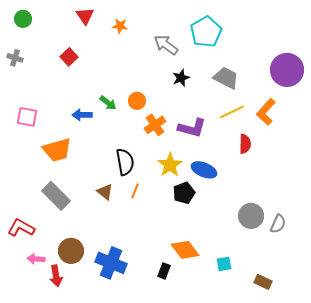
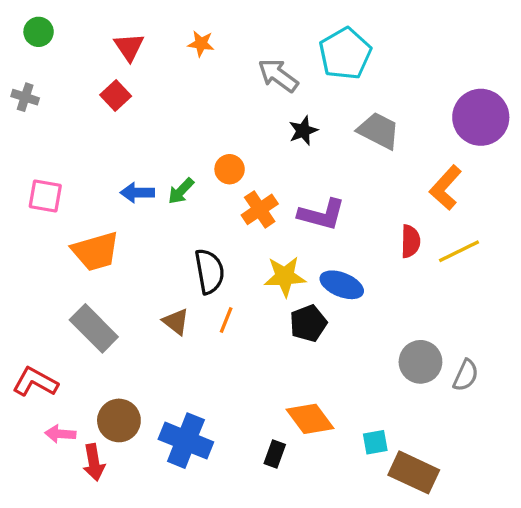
red triangle: (85, 16) -> (129, 47), moved
green arrow: (108, 103) -> (181, 191), moved, turned 96
yellow line: (232, 112) -> (459, 251), moved
yellow star: (170, 165) -> (285, 276), turned 30
brown rectangle: (263, 282) -> (414, 472), moved, size x1.6

